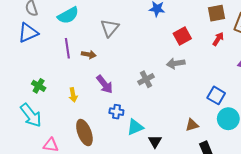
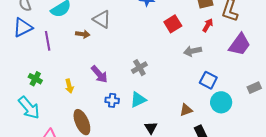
gray triangle: (110, 28) -> (102, 19), turned -36
purple line: (67, 48) -> (48, 41), moved
brown arrow: (89, 55) -> (83, 34), moved
gray arrow: (176, 63) -> (193, 51), moved
cyan triangle: (135, 127) -> (138, 100), moved

